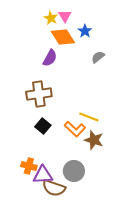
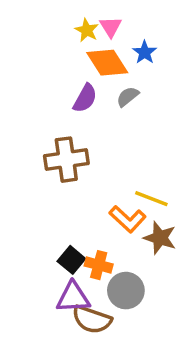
gray semicircle: (98, 57) -> (128, 97), moved
black square: (43, 126) -> (71, 260), moved
orange cross: (29, 166) -> (99, 265), moved

